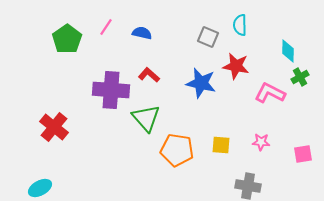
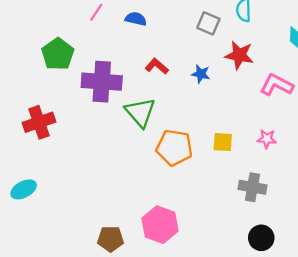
green pentagon: (67, 39) -> (58, 54), moved
red L-shape: (149, 75) -> (157, 66), moved
blue star: (201, 83) -> (201, 74), size x0.6
red cross: (54, 127) -> (39, 122), turned 32

